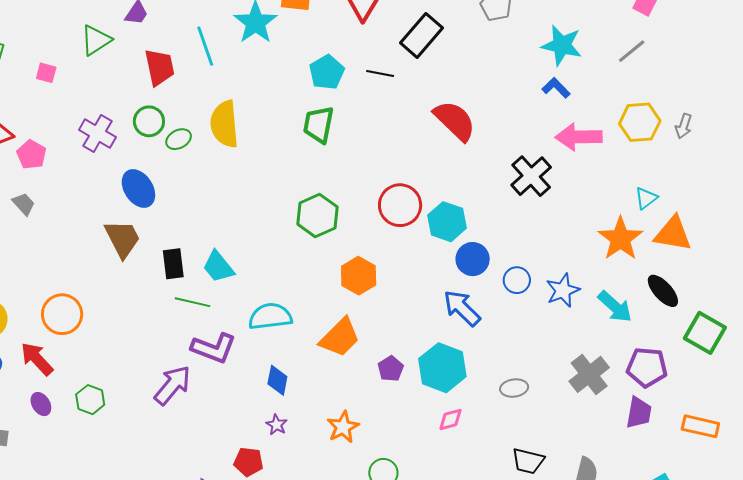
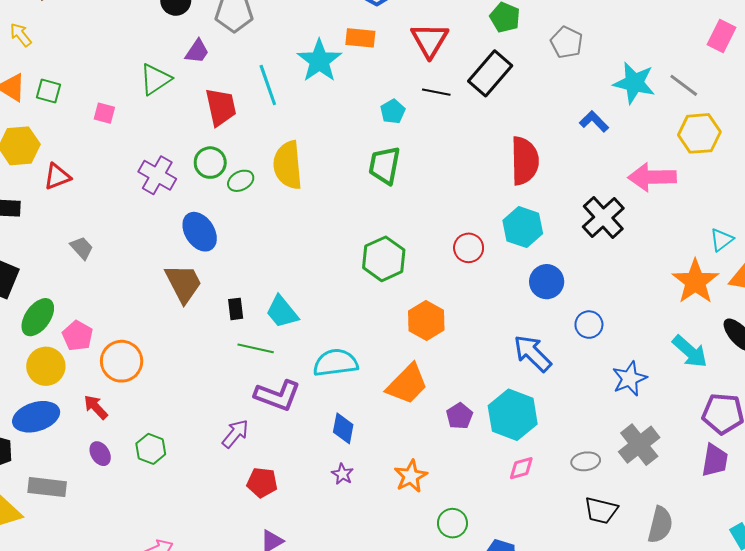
gray line: (632, 51) -> (684, 85), moved, turned 76
cyan pentagon: (327, 72) -> (393, 111), size x0.7
black line: (380, 74) -> (436, 92), moved
blue L-shape: (556, 88) -> (594, 121), moved
red semicircle: (455, 121) -> (525, 161), turned 45
yellow hexagon: (640, 122) -> (699, 133), moved
pink pentagon: (31, 155) -> (78, 336), moved
red circle: (400, 205) -> (469, 248), size x0.7
cyan hexagon: (447, 222) -> (523, 227), moved
blue circle: (473, 259) -> (547, 282), moved
black rectangle: (173, 264) -> (236, 309), size x0.7
blue star: (563, 290) -> (630, 379), moved
red arrow: (37, 359) -> (96, 407), size x0.7
gray cross: (589, 374) -> (639, 445), moved
purple arrow: (172, 385) -> (235, 434), size x0.7
gray ellipse: (514, 388) -> (586, 461), moved
red pentagon: (248, 462) -> (262, 483), moved

